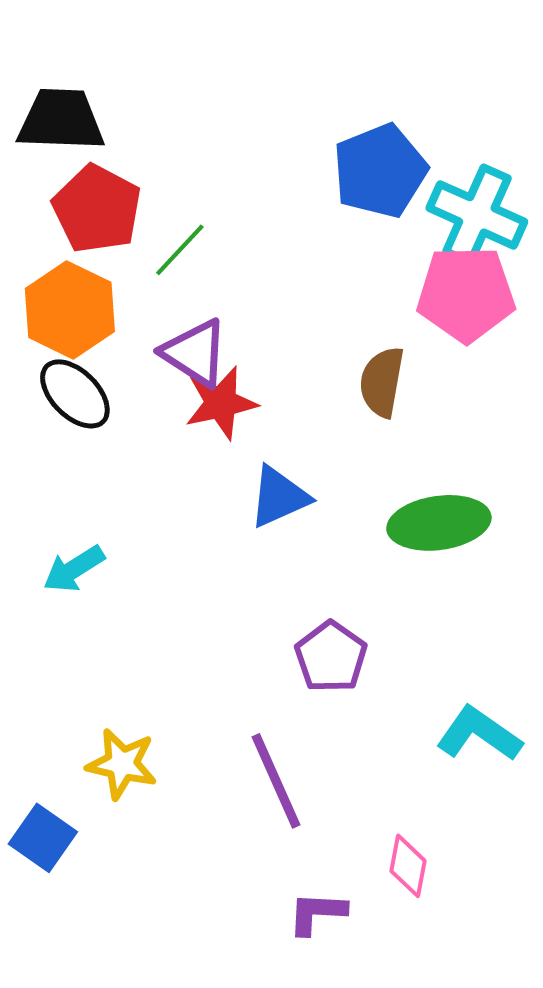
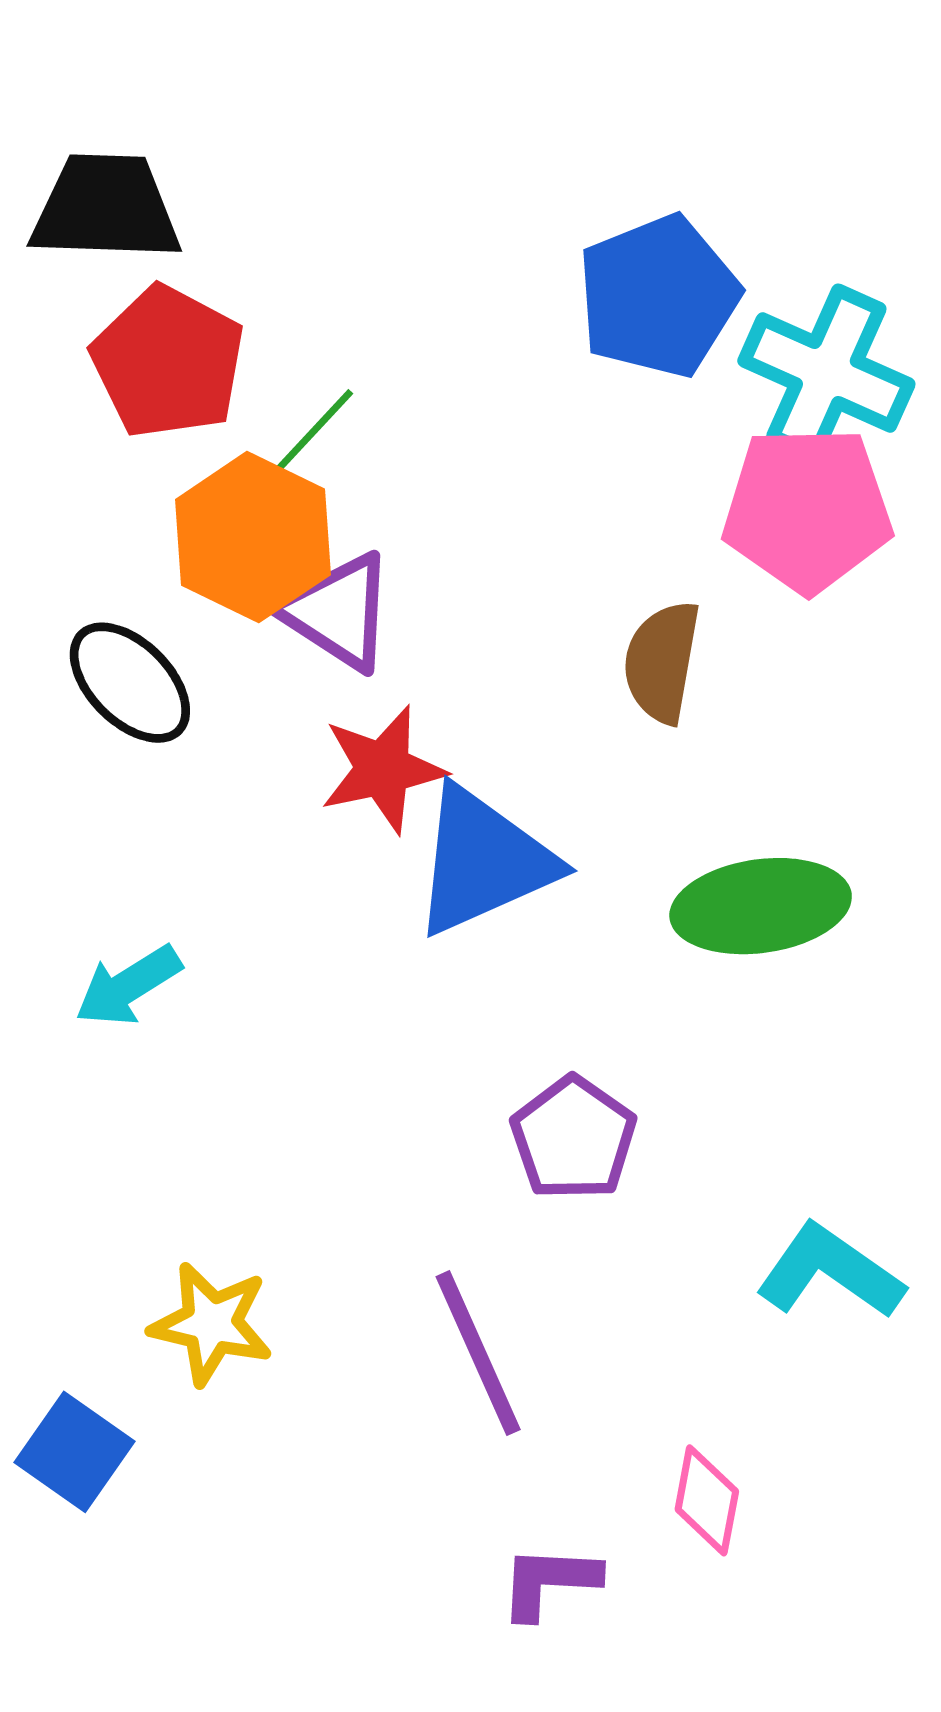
orange hexagon: (70, 310) -> (253, 537), moved
red star: (221, 403) -> (383, 769), moved
blue triangle: (279, 497) -> (483, 861), size x1.4

